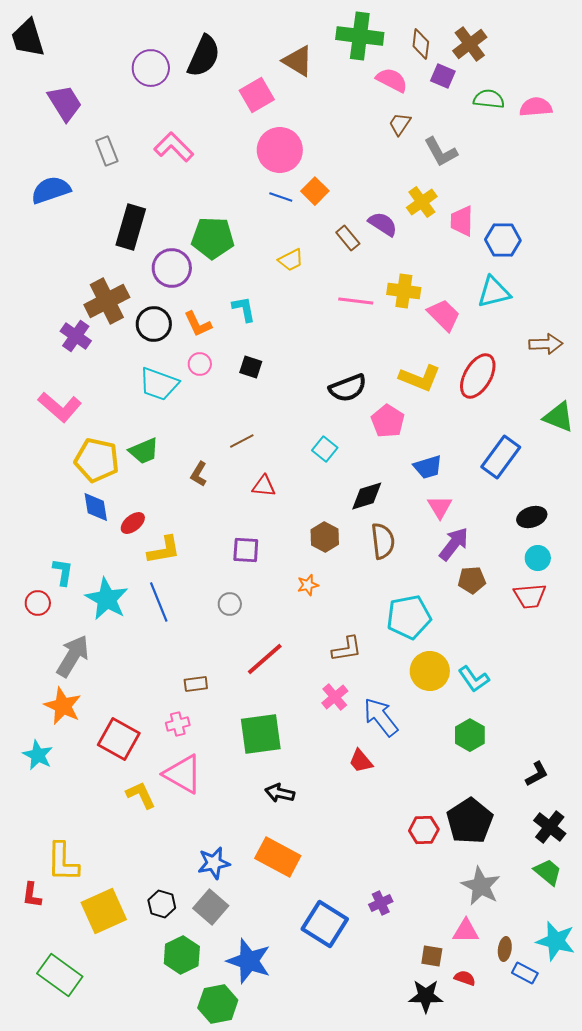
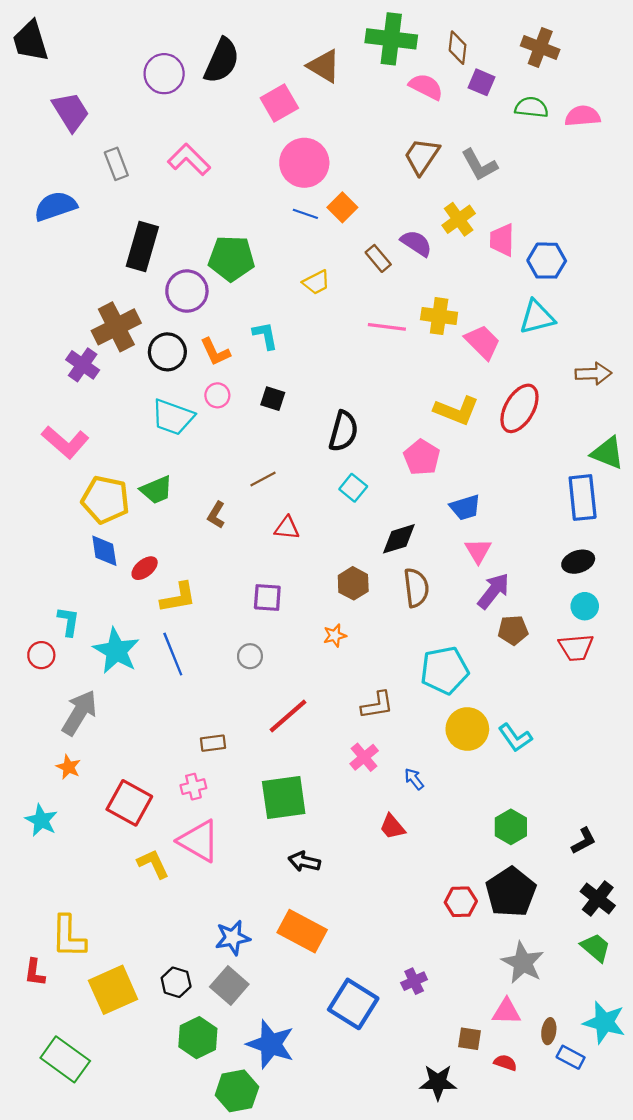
brown cross: (470, 44) -> (540, 48), moved, turned -32
brown trapezoid: (400, 124) -> (422, 156), moved, size x1.5
black semicircle: (348, 388) -> (343, 431), moved, turned -54
blue rectangle: (501, 457) -> (583, 498), moved, turned -42
orange star: (63, 706) -> (68, 767), size x0.6
blue arrow: (381, 717) -> (414, 779), size x0.5
green hexagon: (470, 735) -> (511, 827), moved
black star: (426, 996) -> (438, 1082), moved

